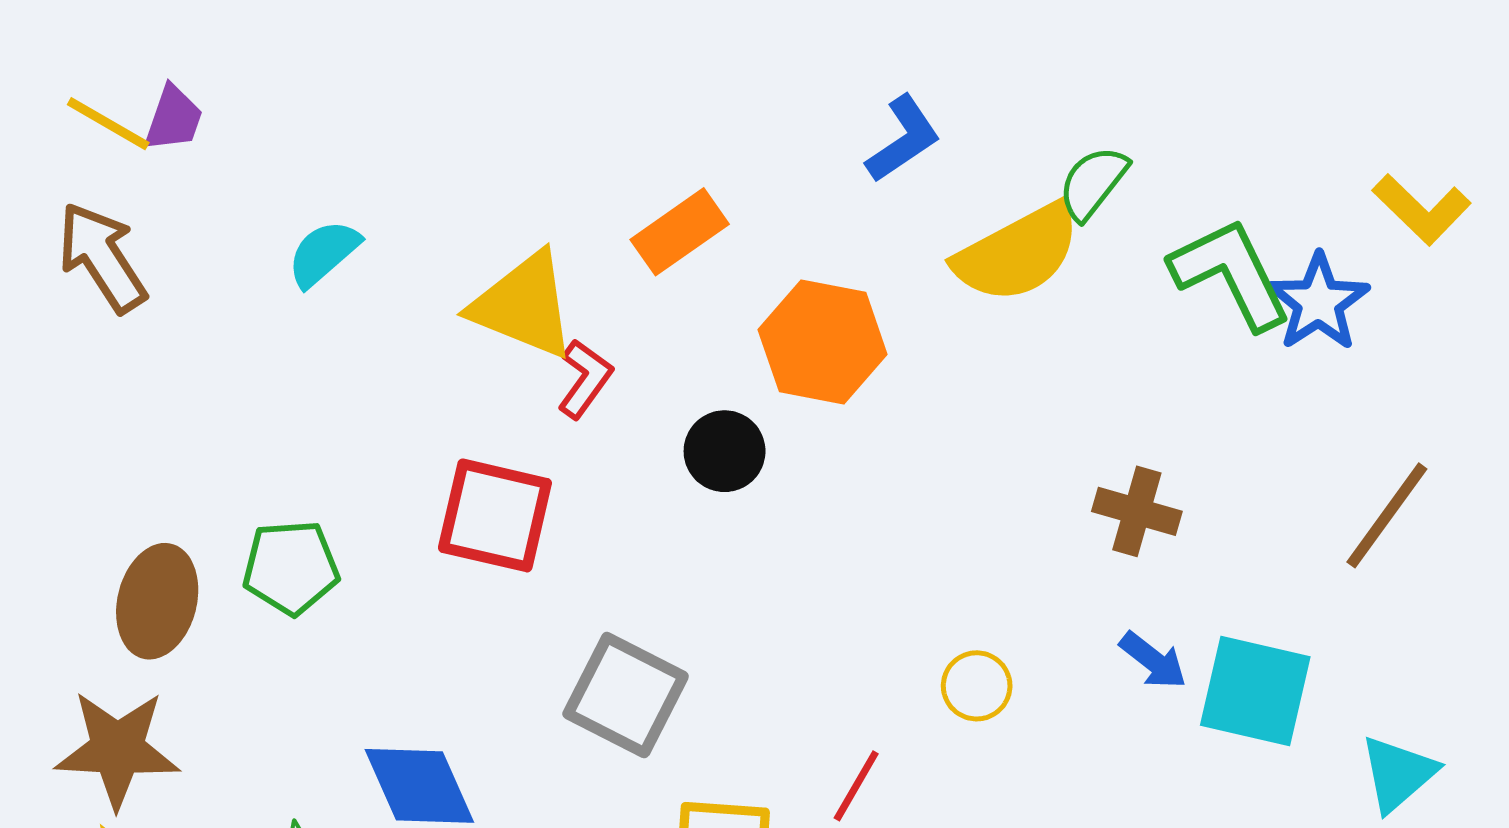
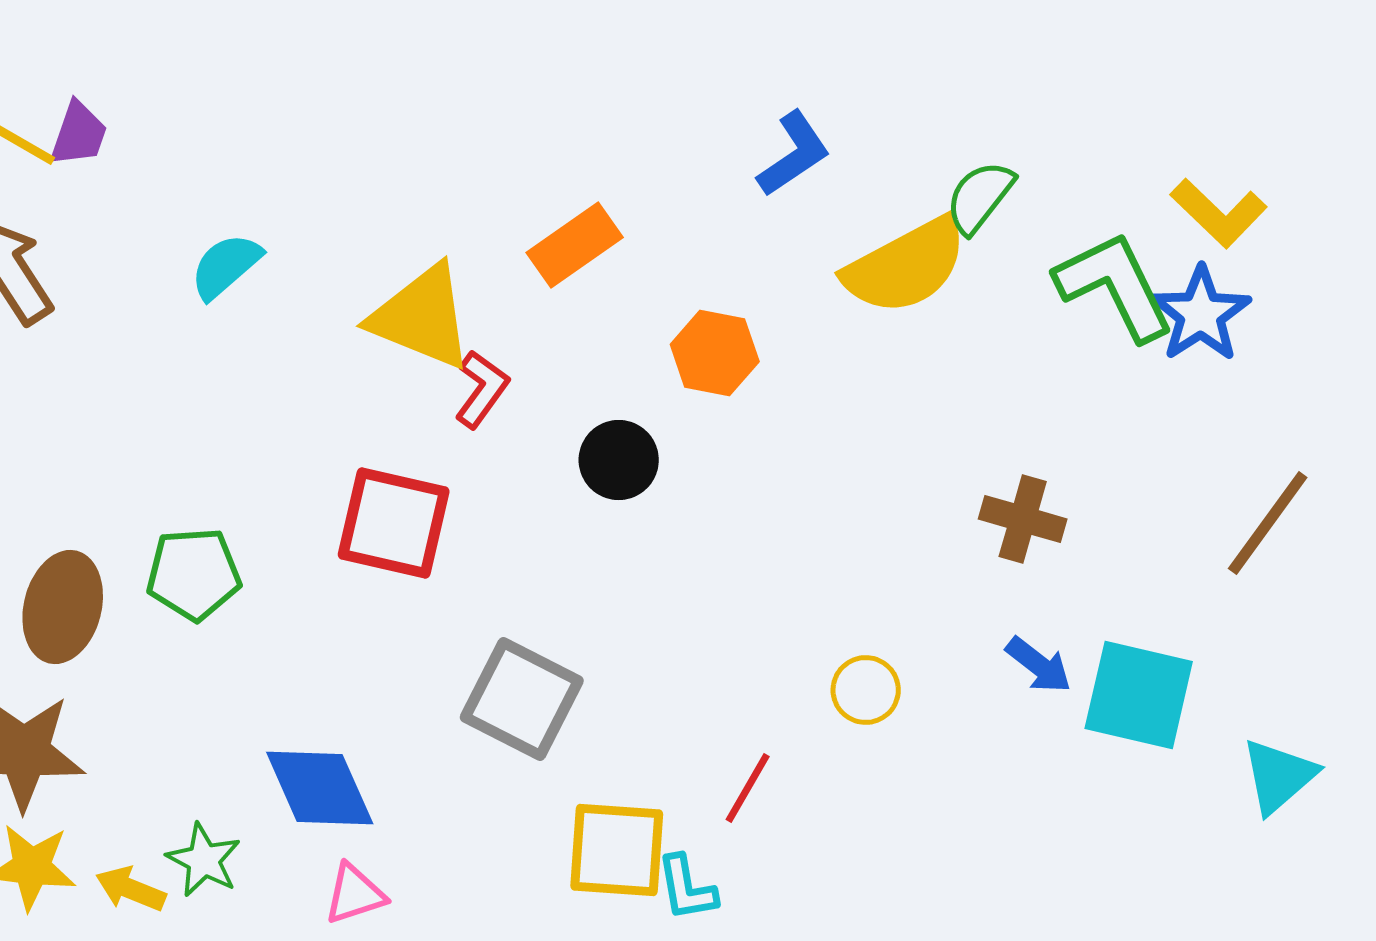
yellow L-shape: (1422, 209) -> (1219, 213), moved
orange hexagon: (823, 342) -> (715, 353), size x0.7

